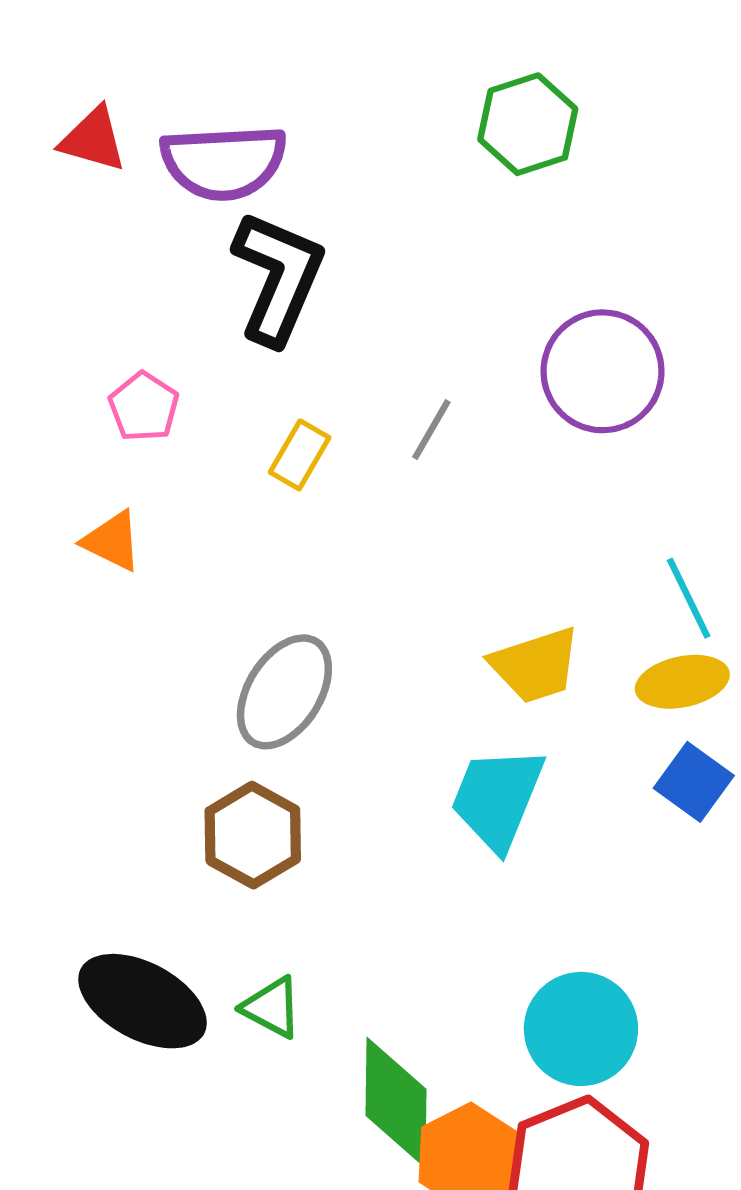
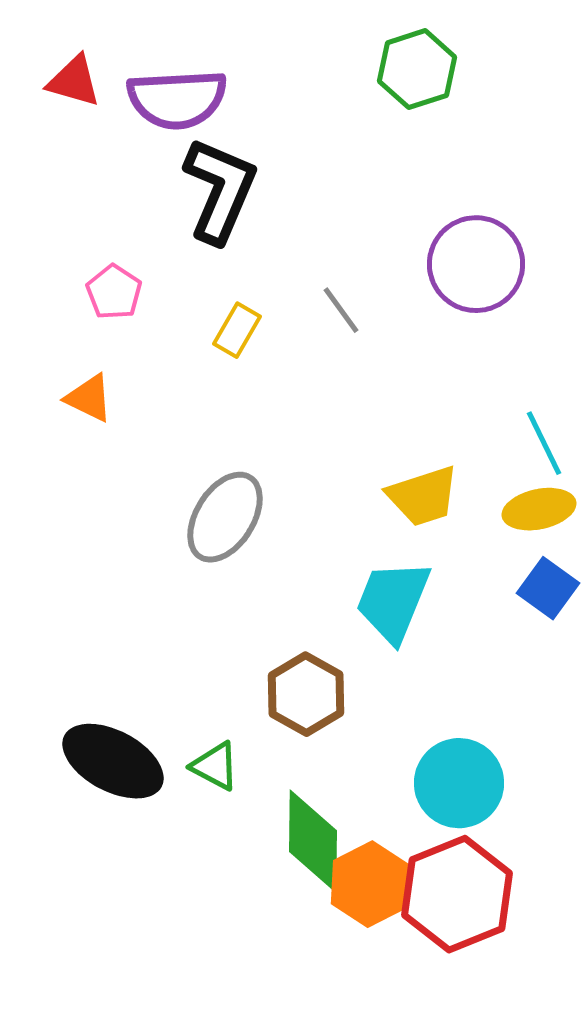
gray line: (431, 430) -> (341, 310), turned -66
brown hexagon: (253, 835) -> (306, 694), moved

